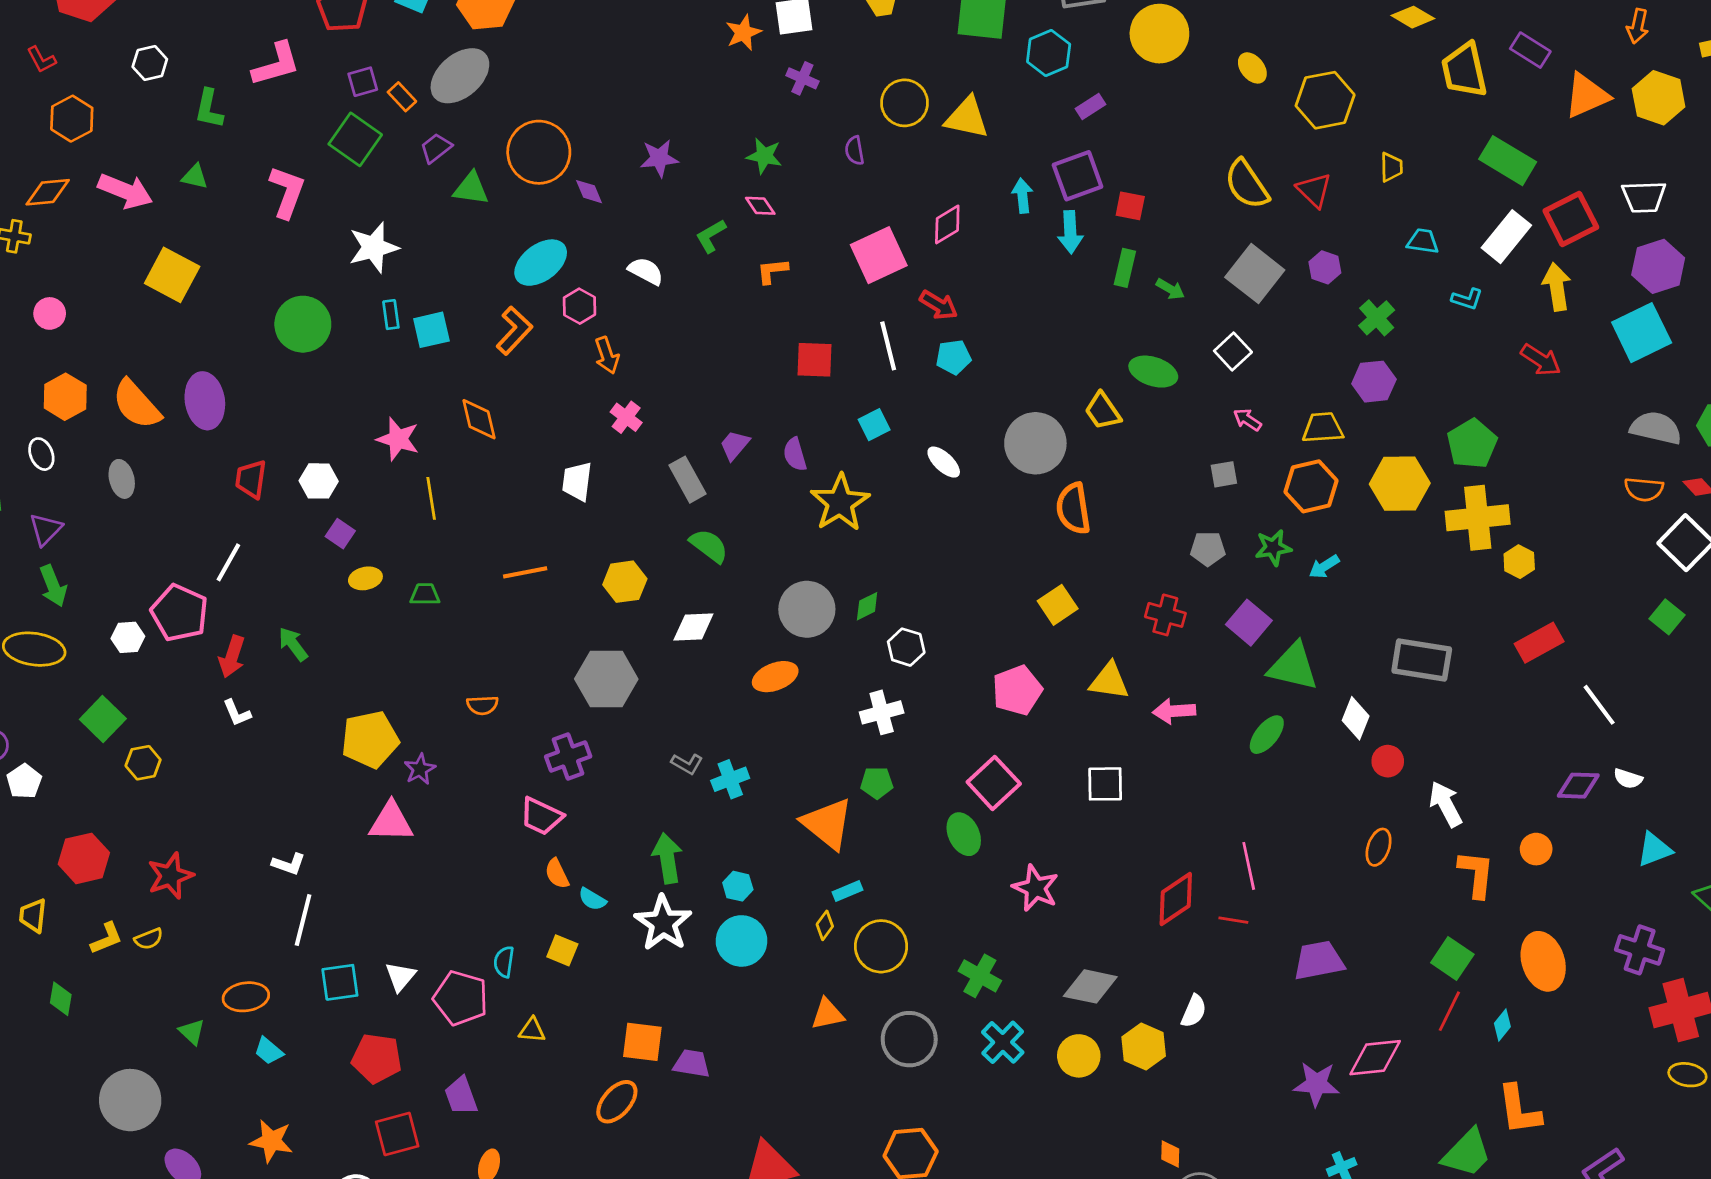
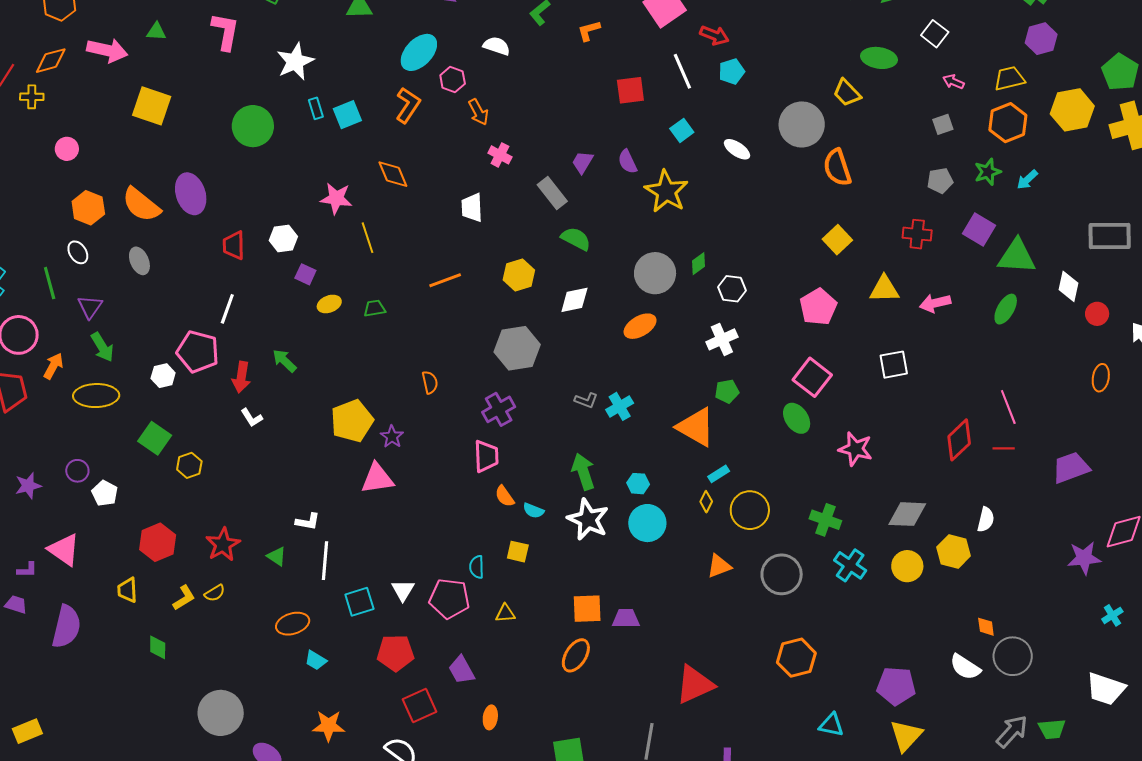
orange semicircle: (482, 705) -> (430, 382), turned -90
pink trapezoid: (541, 816) -> (486, 456), turned -108
green triangle: (192, 1032) -> (277, 556), moved

